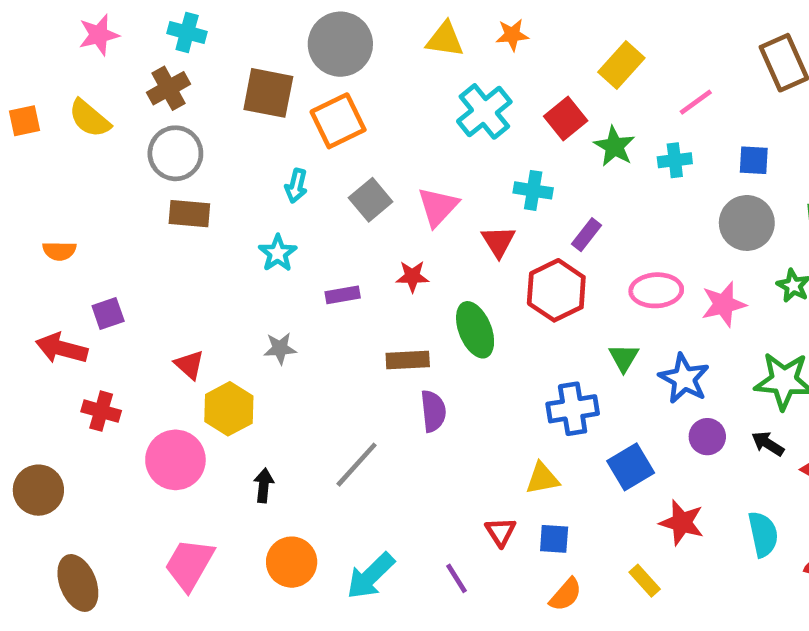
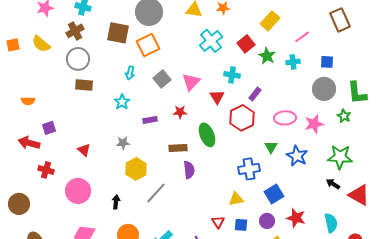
yellow hexagon: (229, 409) -> (136, 169), moved
purple circle: (707, 437) -> (267, 221), moved

